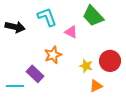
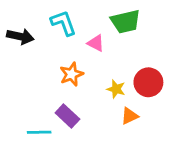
green trapezoid: (93, 16) -> (125, 22), turned -60
purple rectangle: (35, 74) -> (67, 116), moved
cyan line: (15, 86) -> (39, 132), moved

